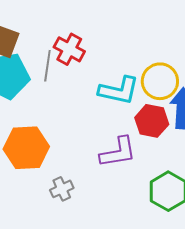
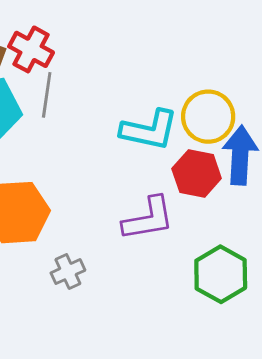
red cross: (69, 49) -> (31, 49), moved

